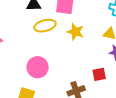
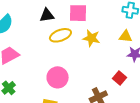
red square: (99, 74) -> (119, 78), turned -32

